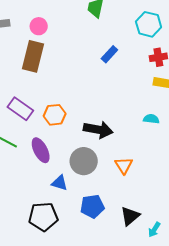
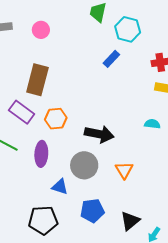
cyan hexagon: (149, 24) -> (128, 29), moved
brown rectangle: (33, 56) -> (37, 80), moved
purple ellipse: (41, 150) -> (41, 154), turned 30

